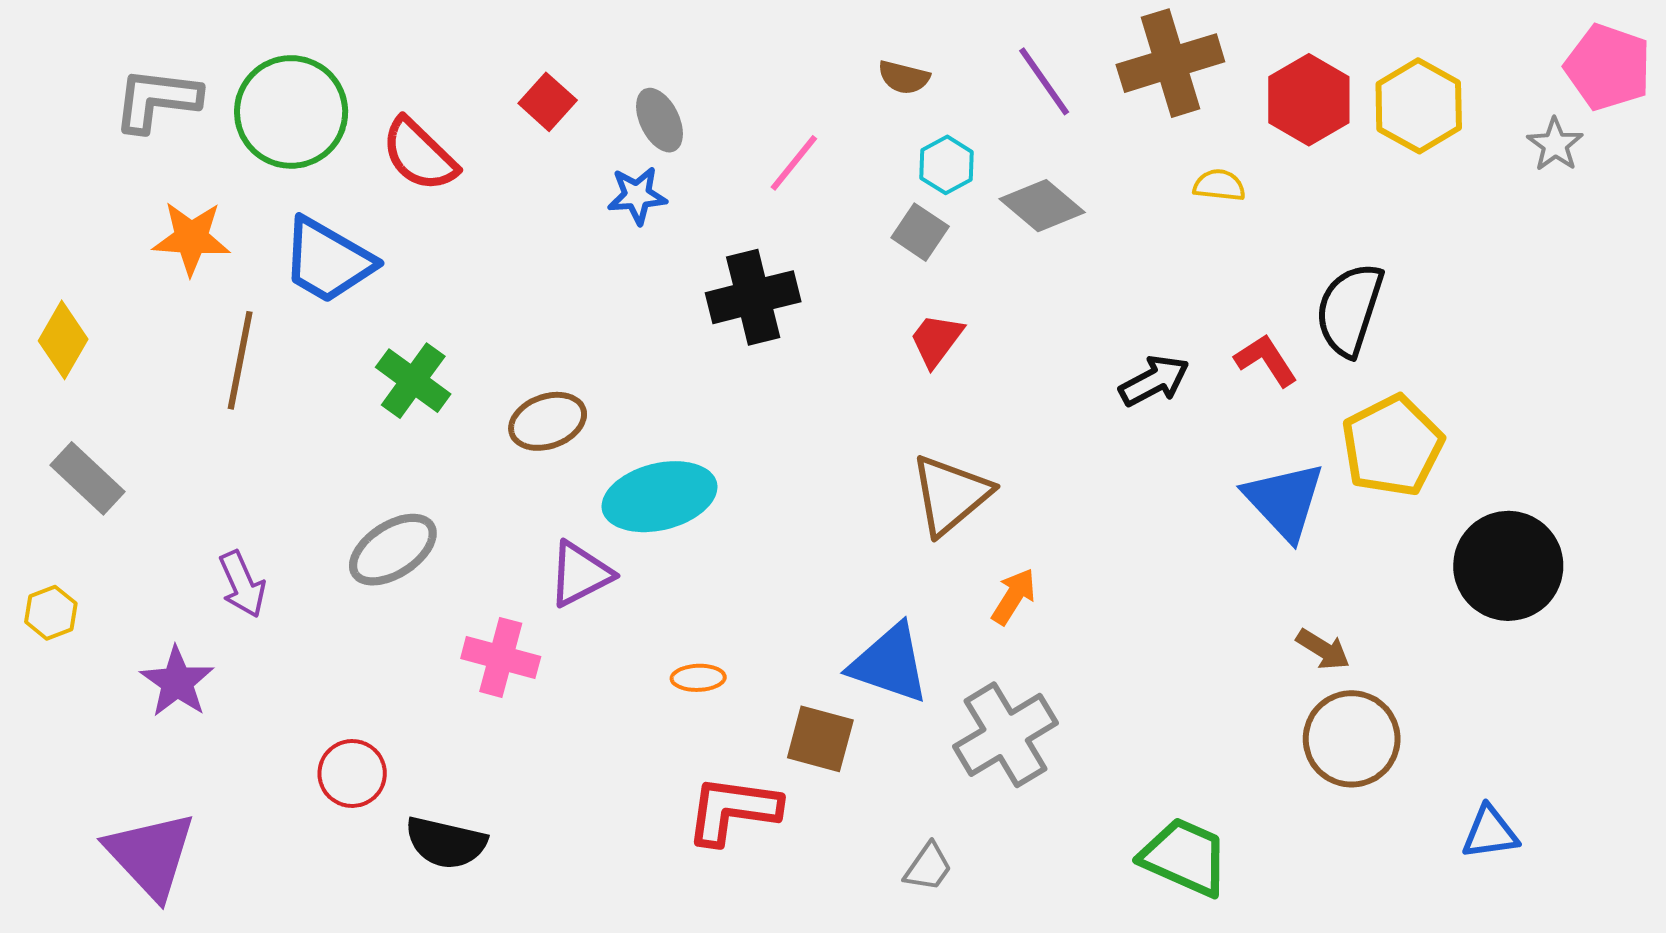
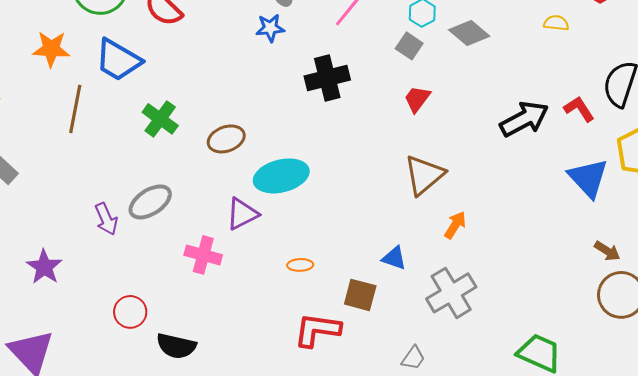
black arrow: (1154, 381) -> (524, 119), size x1.4
purple arrow: (242, 584) -> (106, 219), moved
blue triangle: (890, 664) -> (394, 258), size x0.6

